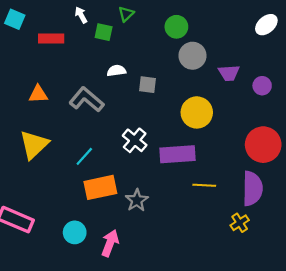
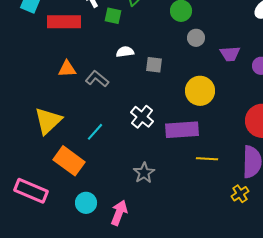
red rectangle: (51, 39) -> (64, 22), size x1.4
gray circle: (192, 56) -> (196, 38), size x0.7
orange triangle: (38, 94) -> (67, 69), moved
gray L-shape: (86, 100) -> (97, 79), size x0.7
orange rectangle: (100, 187) -> (69, 161), moved, turned 48

